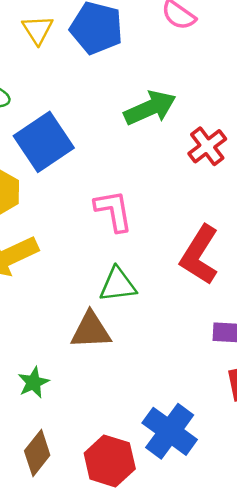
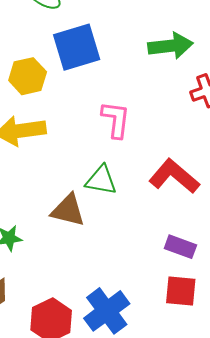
red L-shape: (200, 255) -> (174, 176), turned 81

